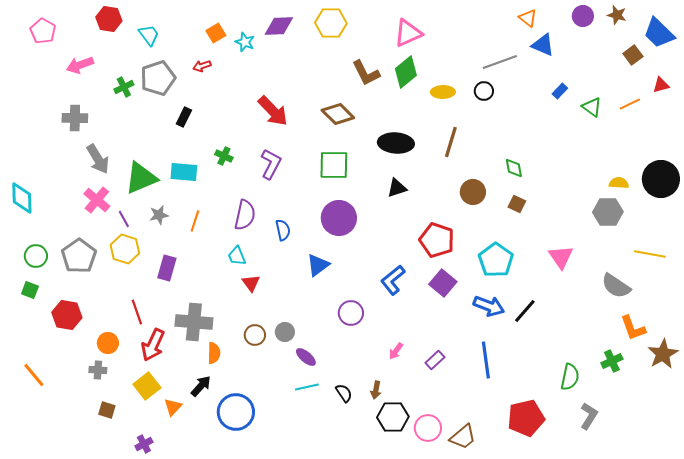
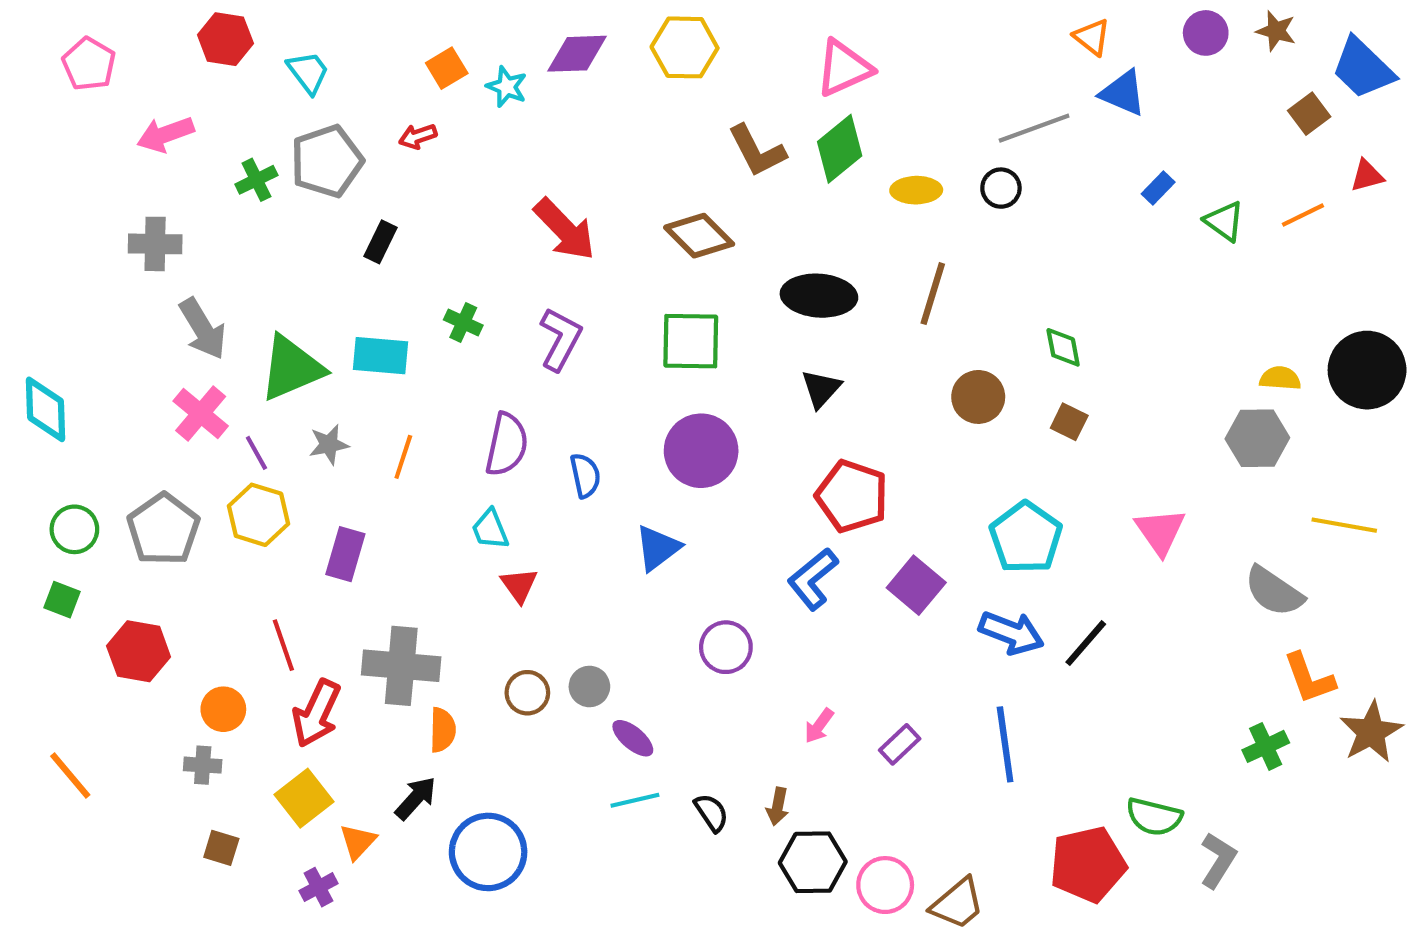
black triangle: (397, 188) -> (821, 389), turned -30
red pentagon: (437, 240) -> (852, 496), moved
green semicircle: (570, 377) -> (1154, 817), moved, turned 92
purple cross: (144, 444) -> (318, 887), moved

